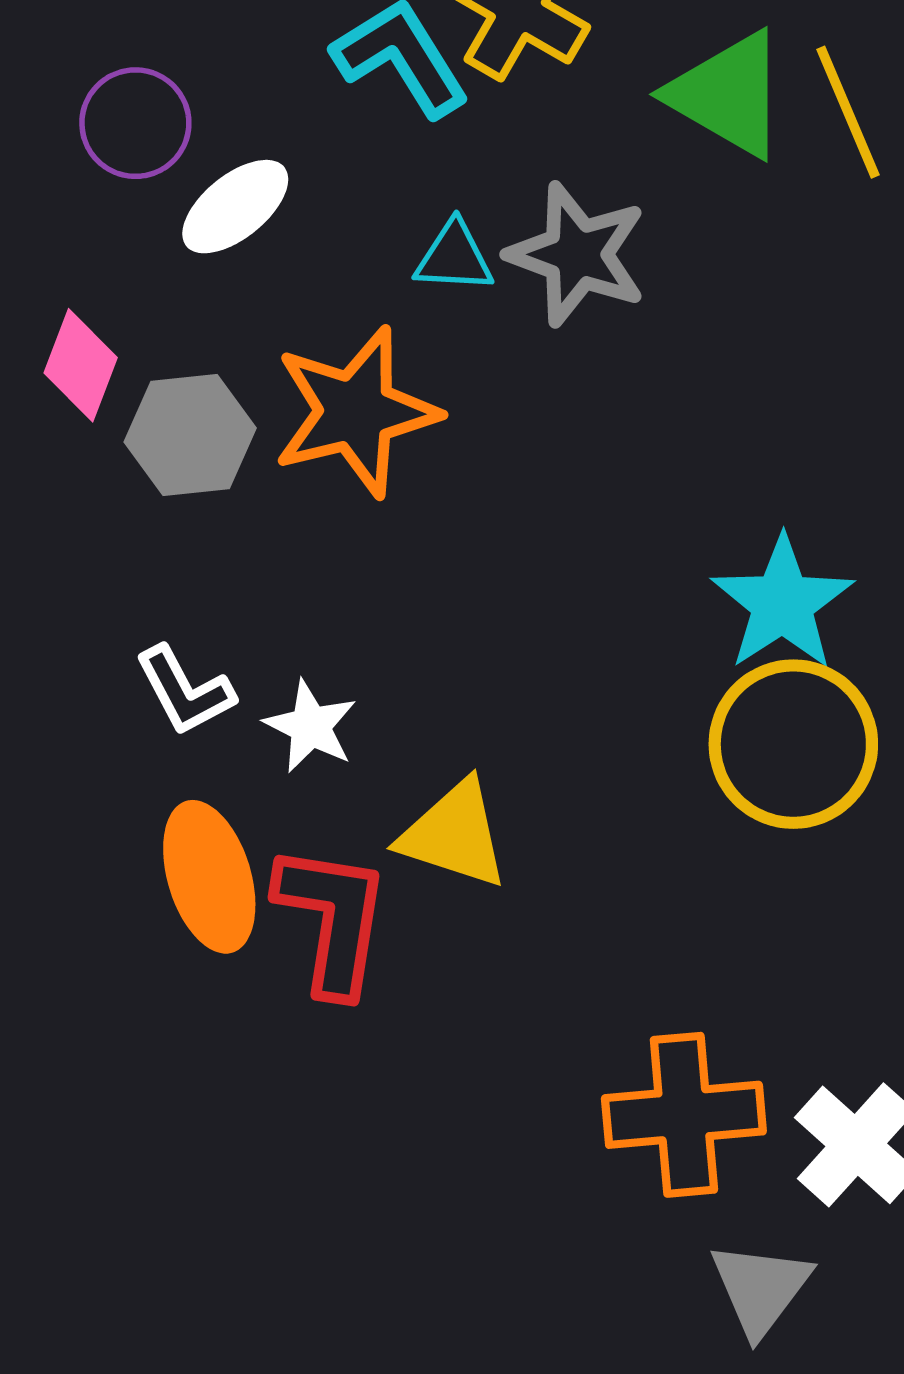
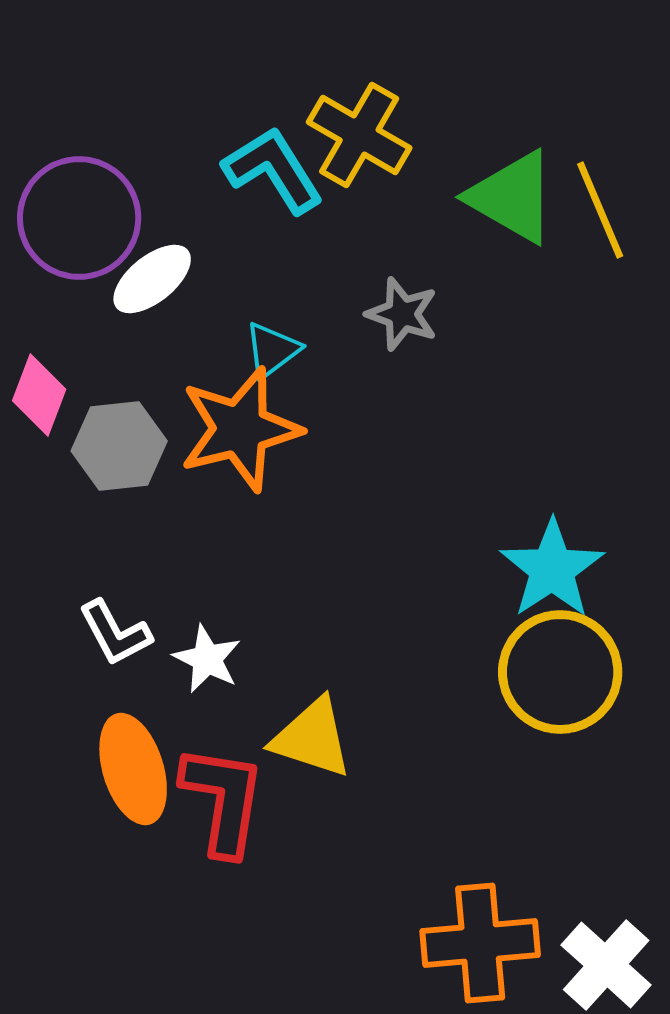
purple circle: (135, 123) -> (79, 218), size x1.5
gray star: (577, 254) -> (402, 314), size x0.7
cyan triangle: (454, 257) -> (272, 350), moved, turned -40

